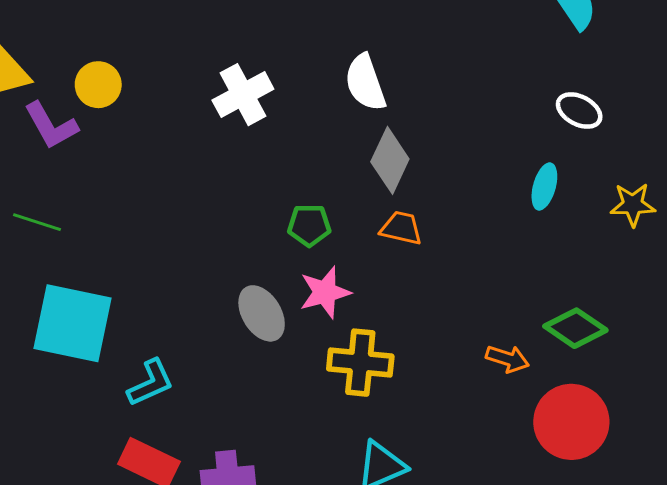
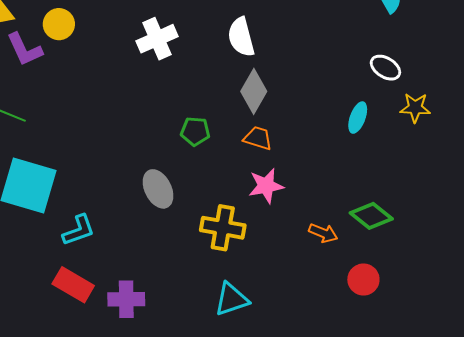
yellow star: (633, 205) -> (415, 108), moved
pink star: (325, 292) -> (266, 186), moved
red circle: (571, 422) -> (363, 280), size x0.6

